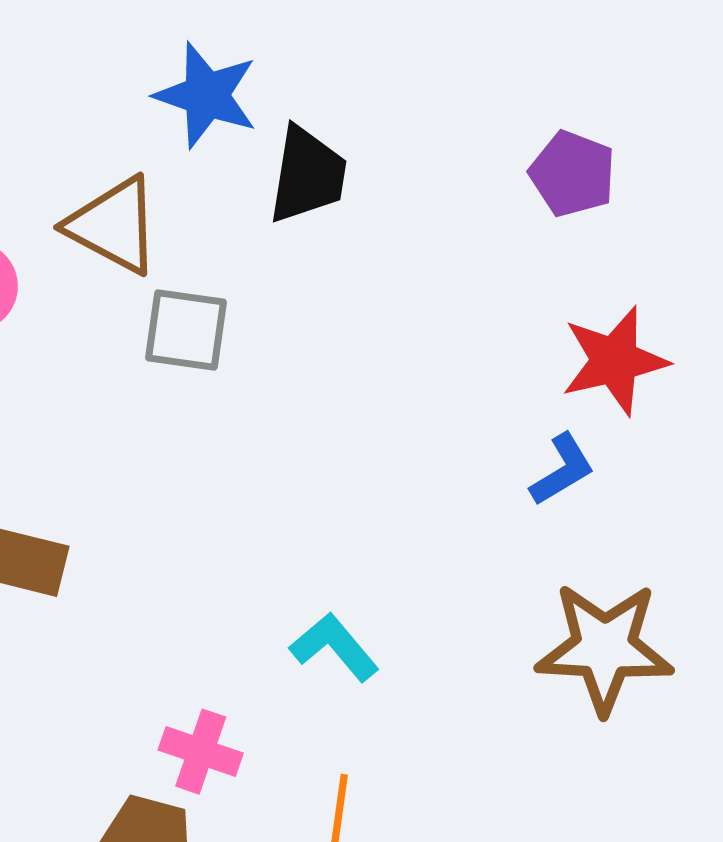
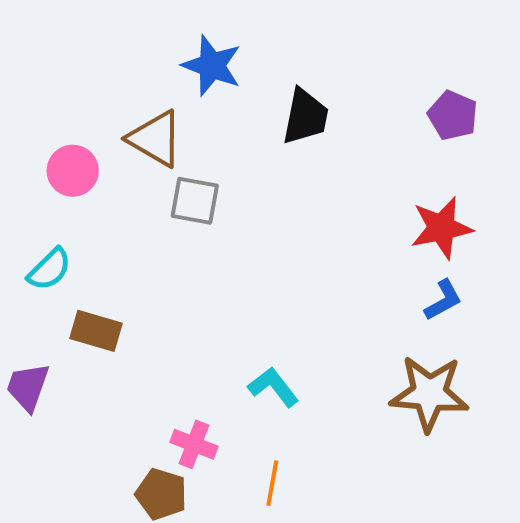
purple pentagon: (573, 174) -> (453, 115), moved
black trapezoid: (307, 175) -> (305, 117), moved
blue L-shape: (562, 470) -> (443, 300), moved

